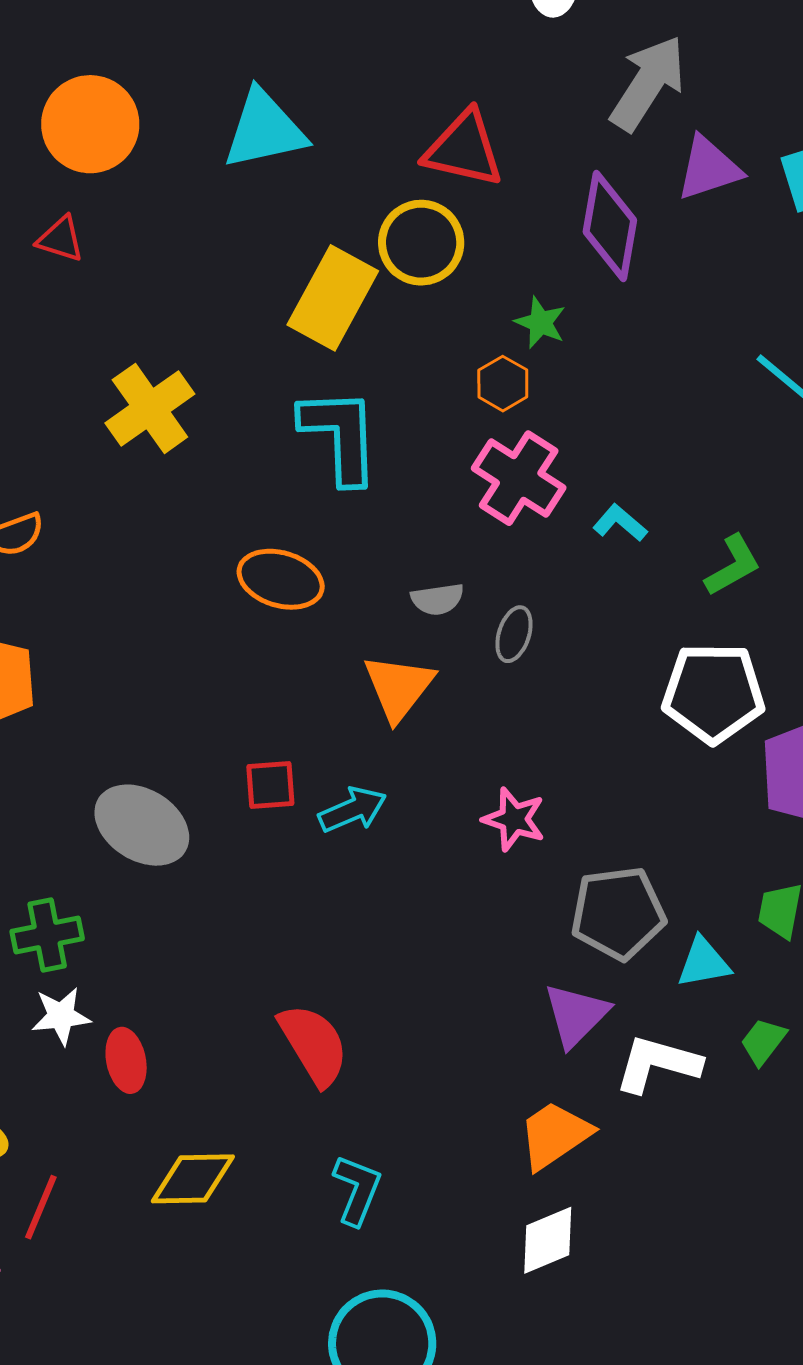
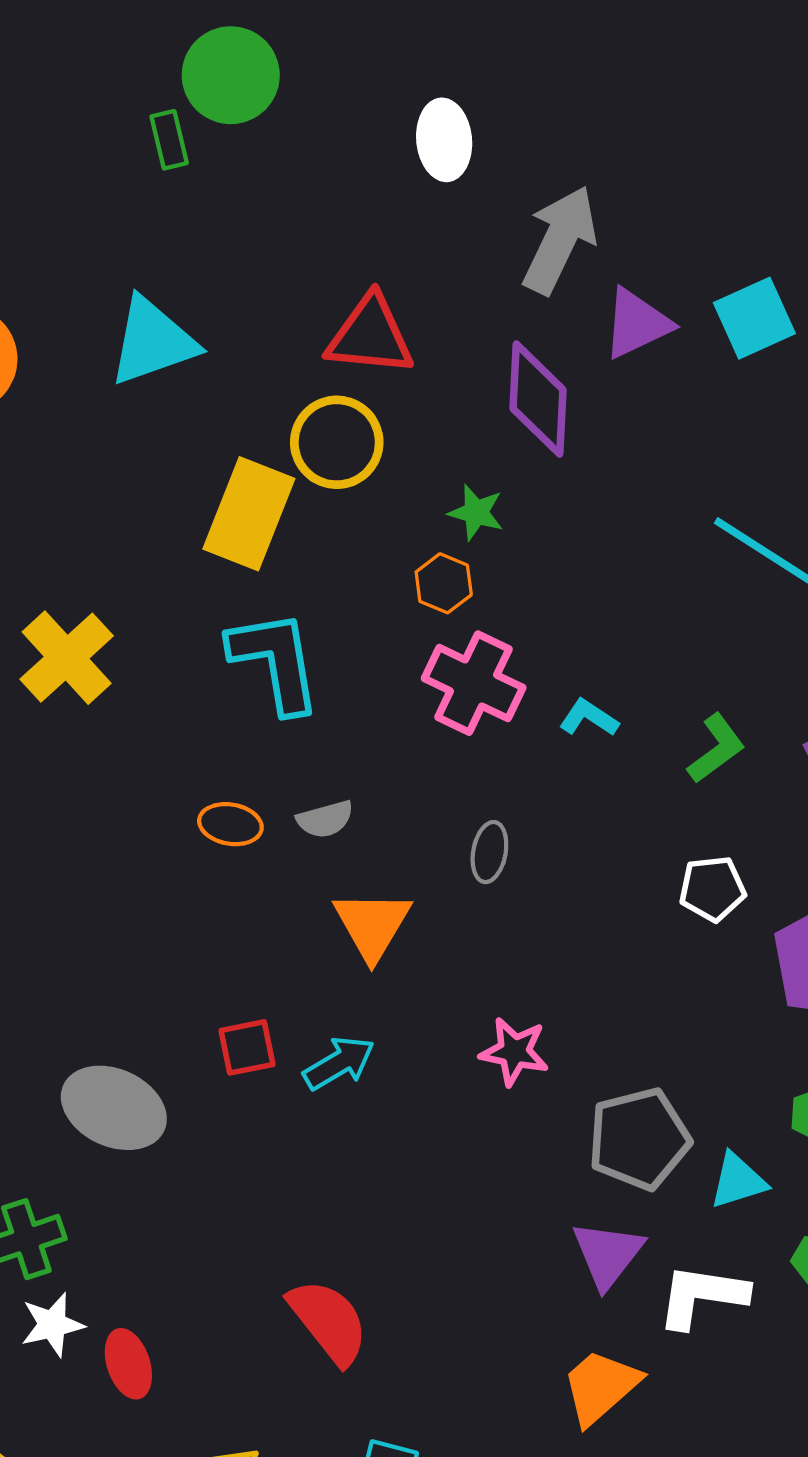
orange ellipse: (281, 579) -> (230, 824), size x0.7
gray semicircle: (437, 599) -> (325, 819), moved
white pentagon: (713, 693) -> (712, 889), size x0.6

